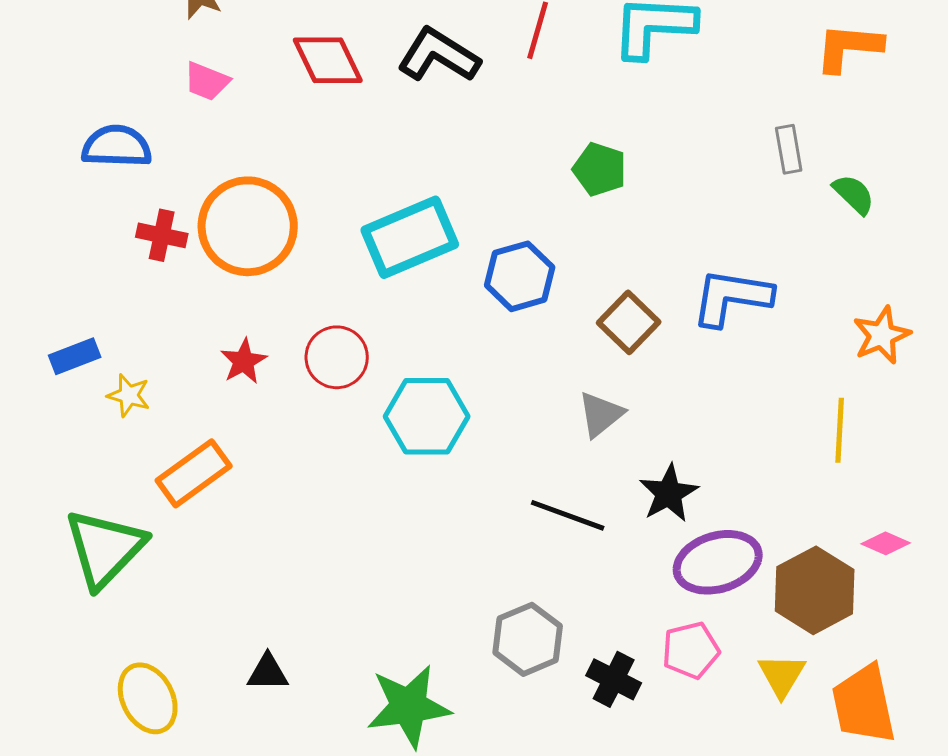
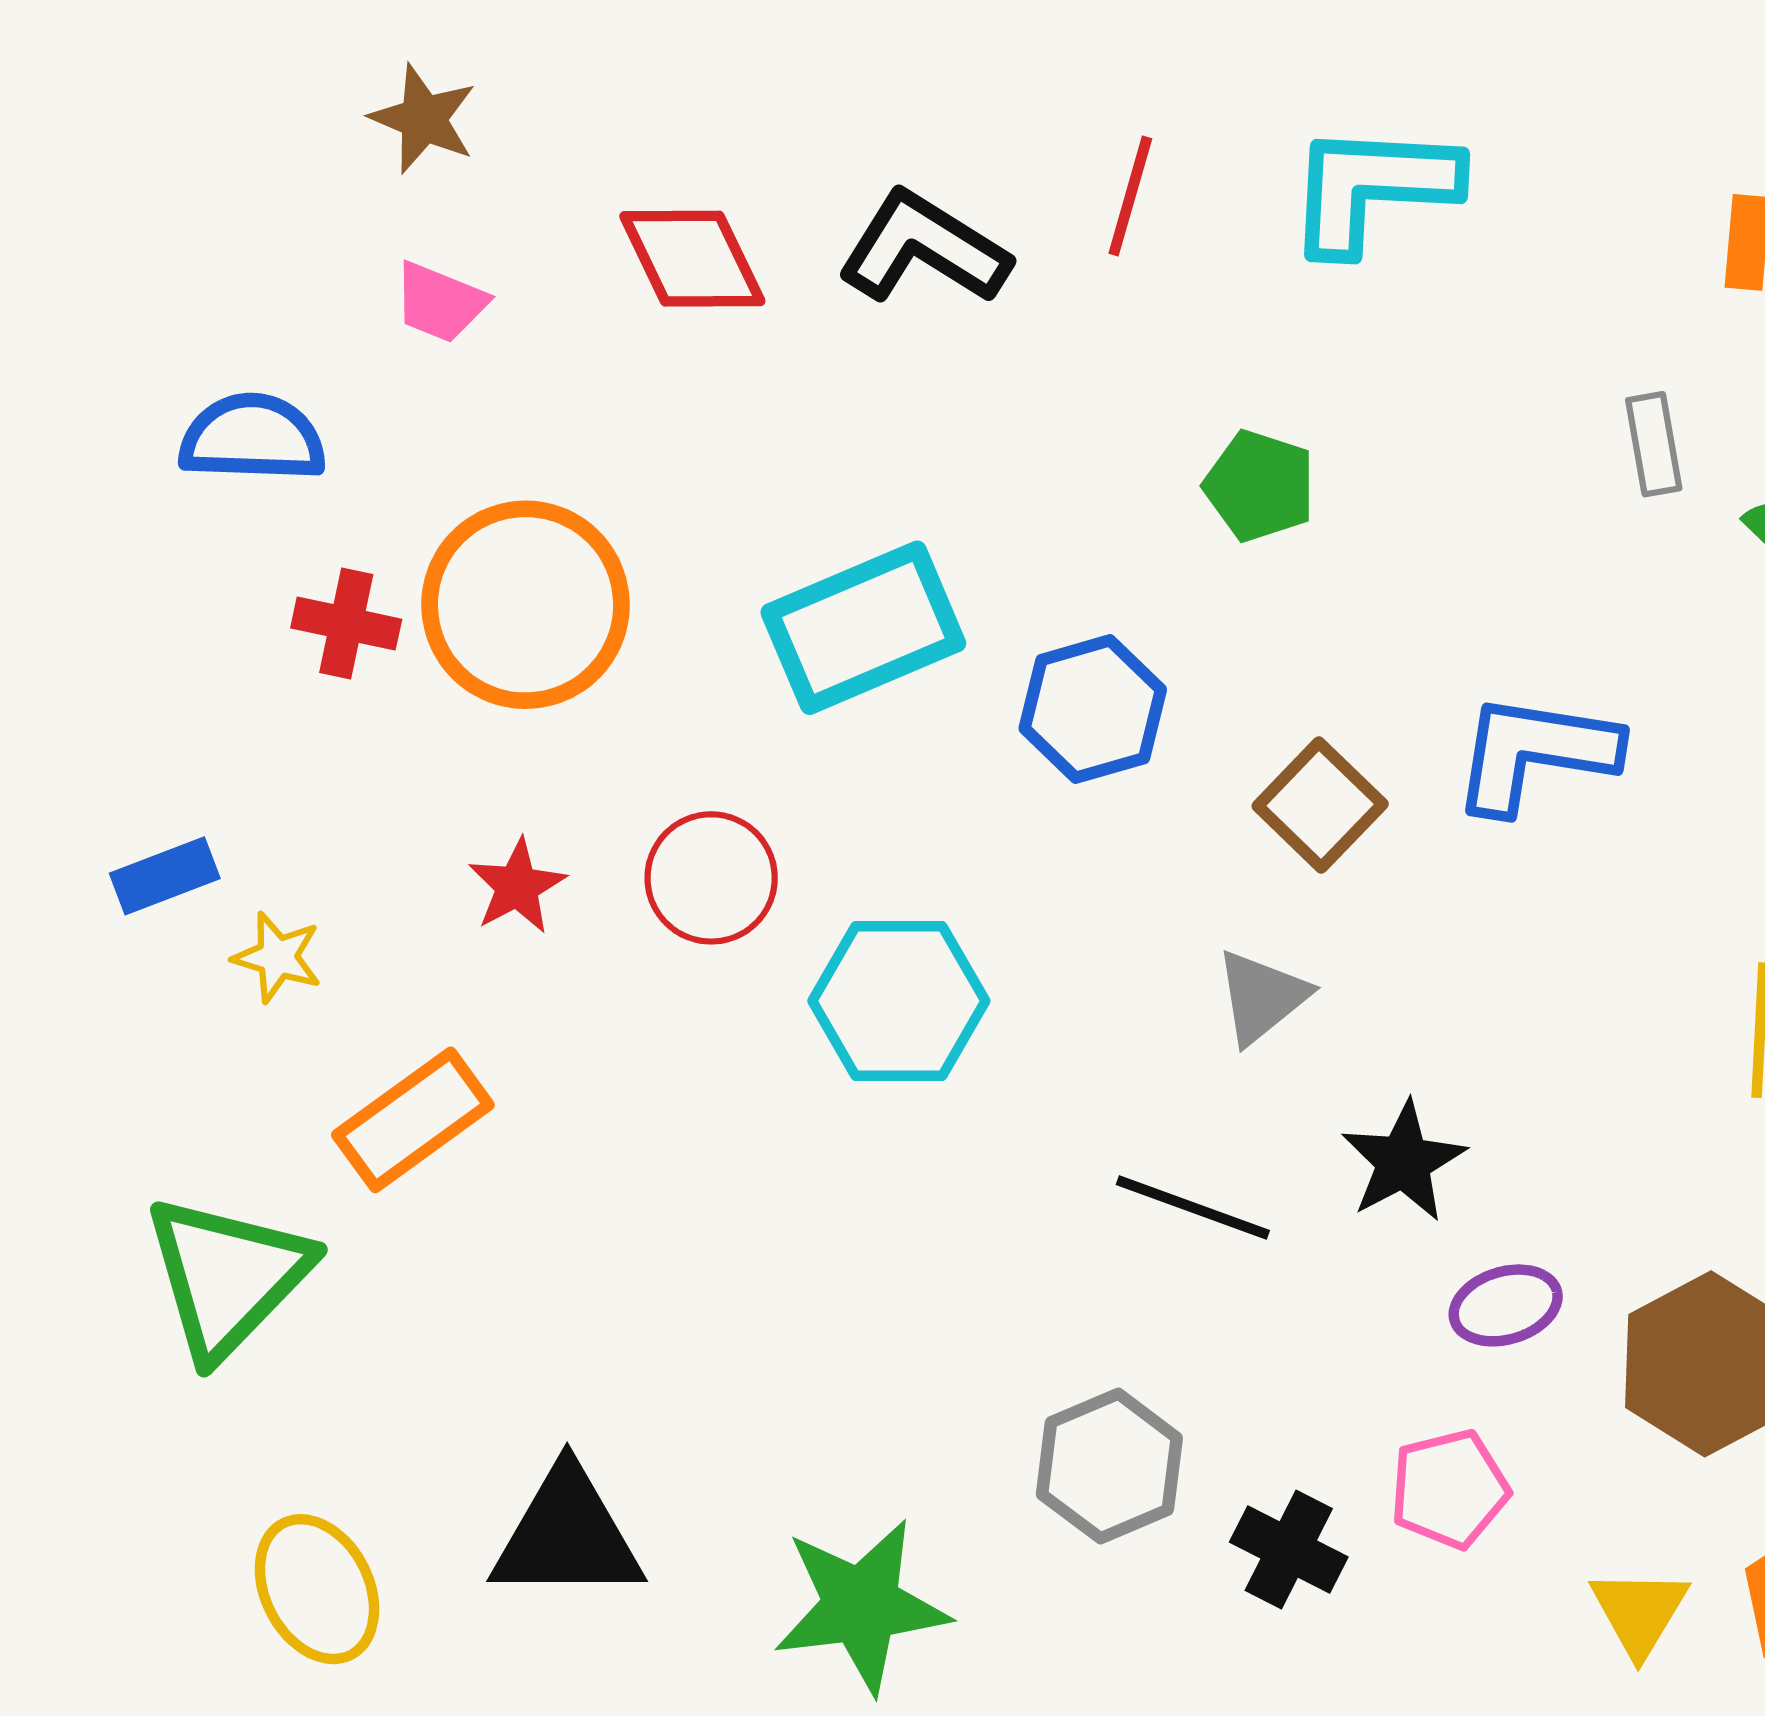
purple ellipse: (718, 562) -> (1506, 1305), size x0.6
black triangle: (268, 672) -> (567, 1535), size x1.8
yellow triangle: (782, 675) -> (1639, 1612), moved

